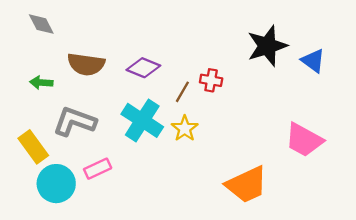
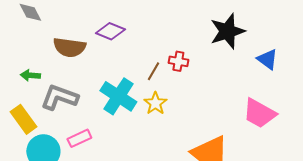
blue triangle: (313, 61) -> (267, 59), moved
purple diamond: (143, 68) -> (110, 31), moved
green arrow: (41, 83) -> (30, 75), moved

